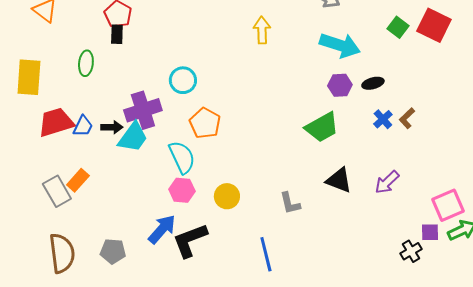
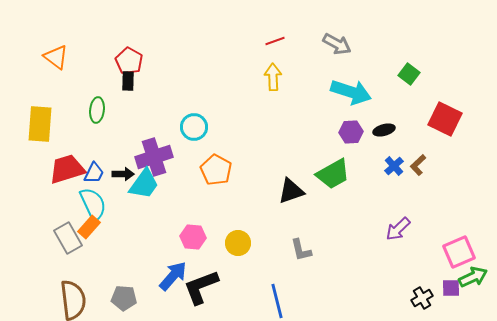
red square: (434, 25) -> (445, 119), moved
cyan semicircle: (182, 157) -> (93, 204), moved
black triangle: (339, 180) -> (291, 191), moved, turned -40
purple square: (430, 232) -> (451, 288), moved

